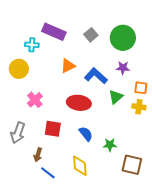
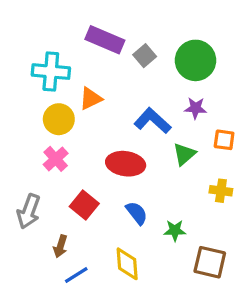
purple rectangle: (54, 32) -> (105, 40), moved
cyan cross: (32, 45) -> (51, 72), size x1.6
orange triangle: (68, 66) -> (91, 99), moved
yellow circle: (19, 69) -> (59, 119), moved
yellow cross: (139, 107) -> (221, 191), moved
red square: (53, 129) -> (84, 205), turned 30
blue line: (48, 173) -> (76, 275), turned -70

